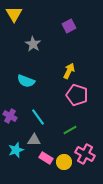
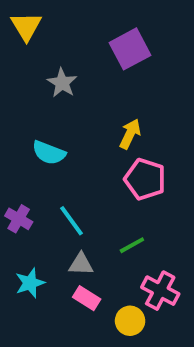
purple square: (69, 26) -> (130, 49), size x1.5
gray triangle: (34, 140) -> (81, 264), moved
yellow circle: (64, 162) -> (130, 321), moved

